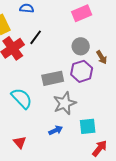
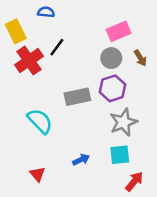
pink rectangle: (82, 13) -> (119, 31), moved
brown arrow: (102, 57) -> (140, 58), moved
gray star: (65, 103) -> (123, 122), moved

